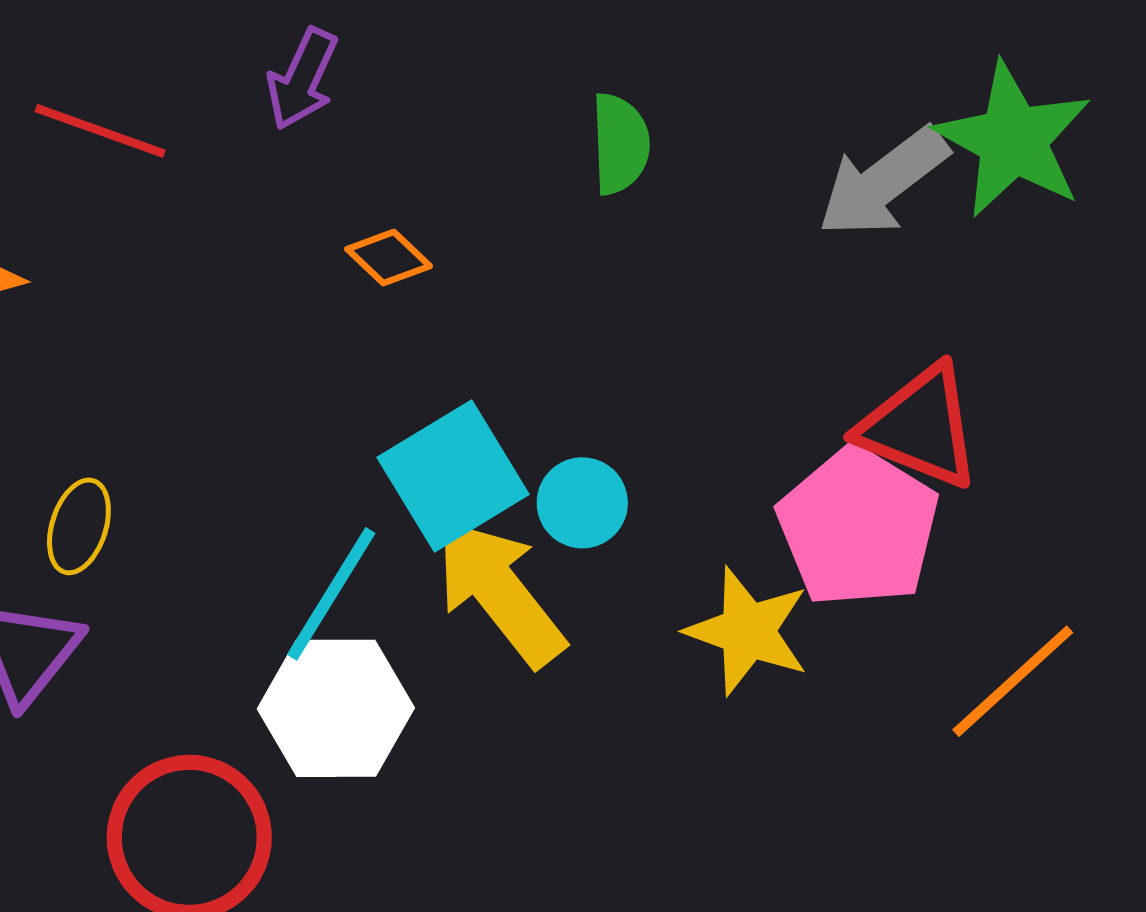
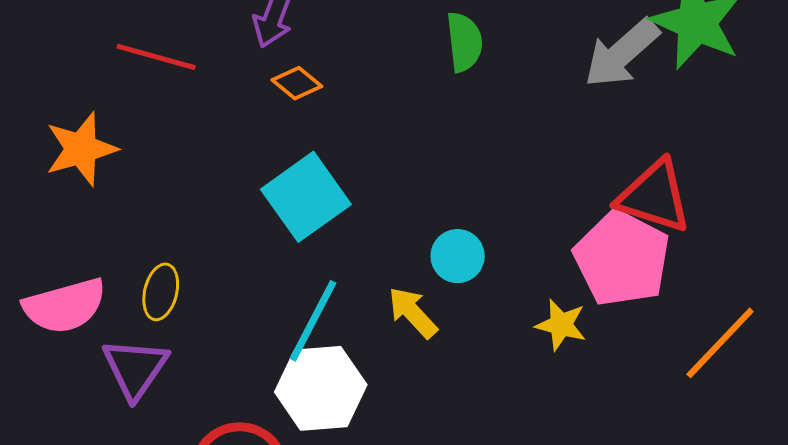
orange diamond: (389, 258) -> (297, 83), moved
cyan square: (453, 476) -> (306, 197), moved
yellow arrow: (500, 592) -> (413, 313), size x0.6
yellow star: (748, 631) -> (561, 325), size x0.7

